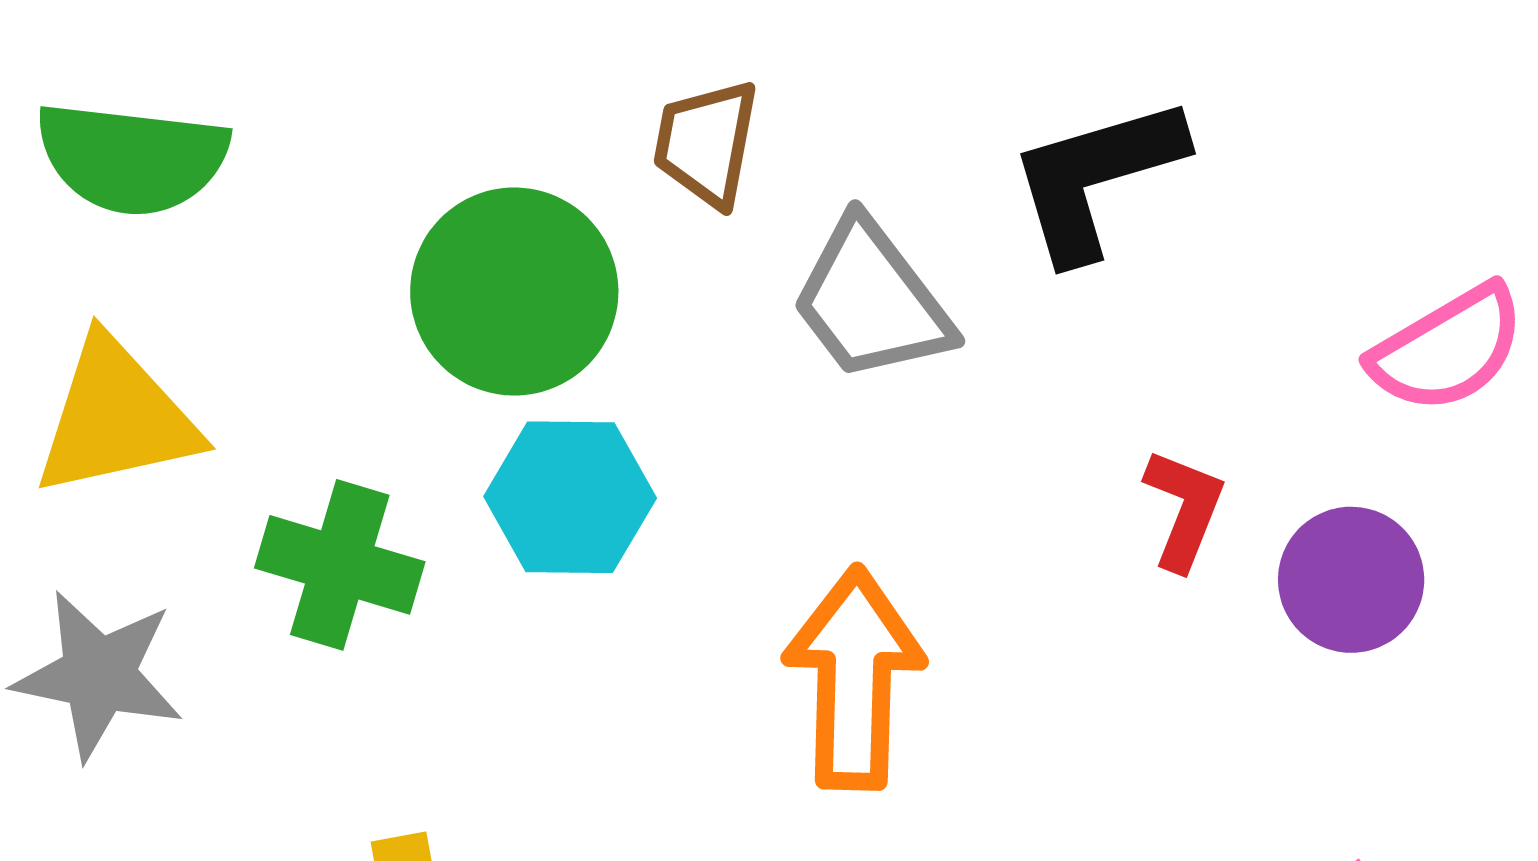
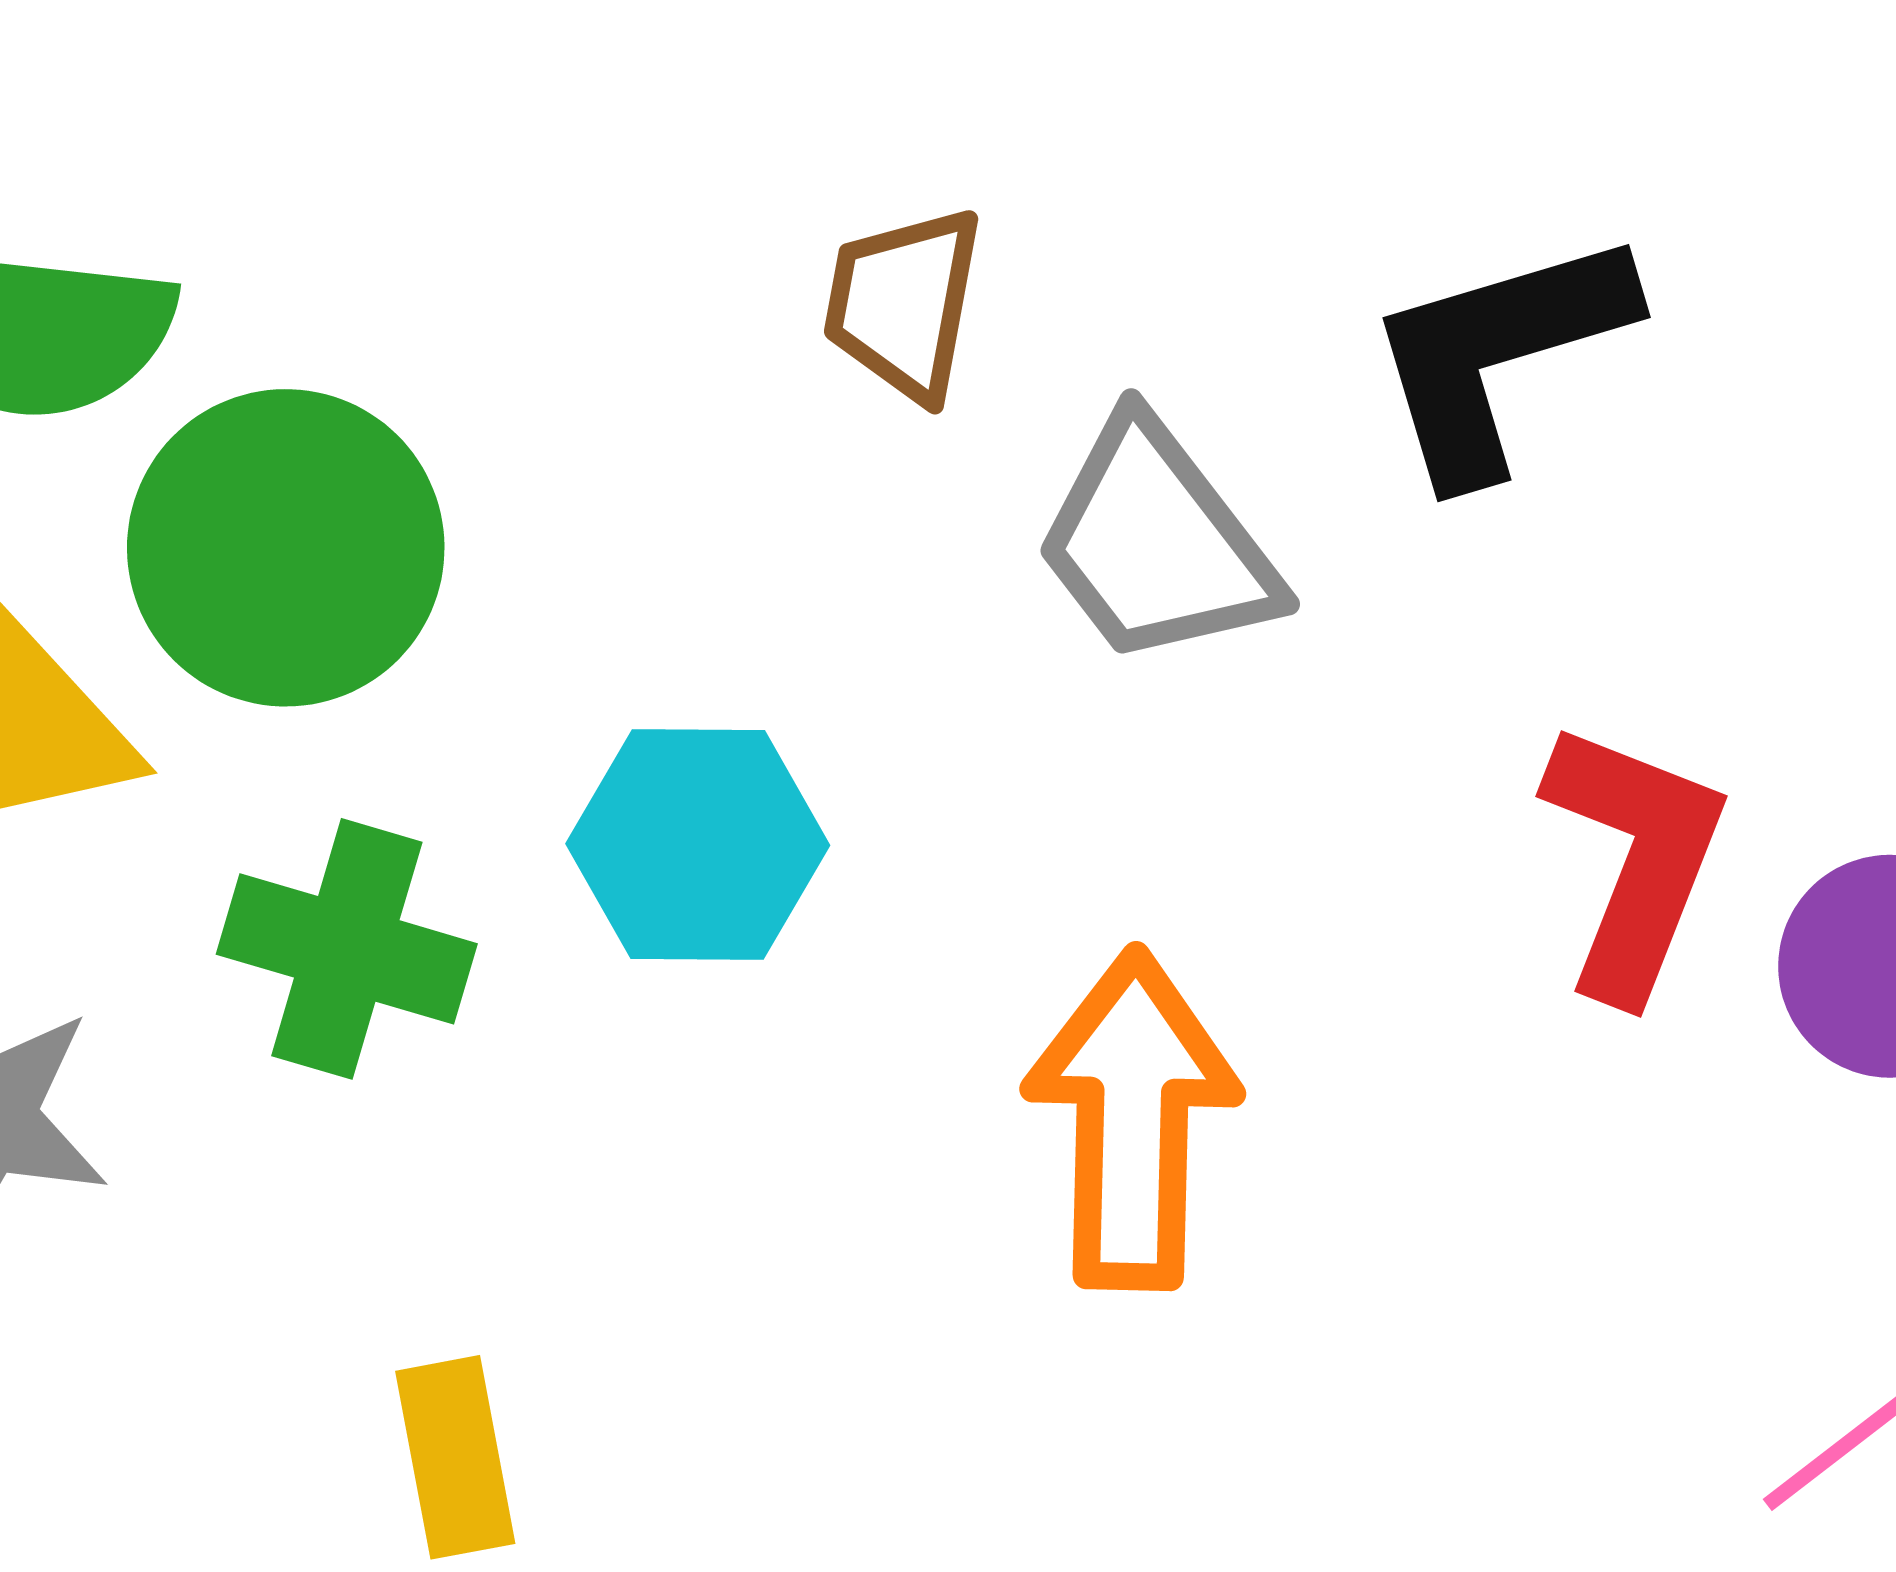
green circle: (514, 292) -> (286, 548), moved
red L-shape: (1184, 509) -> (1635, 859), size x1.5

